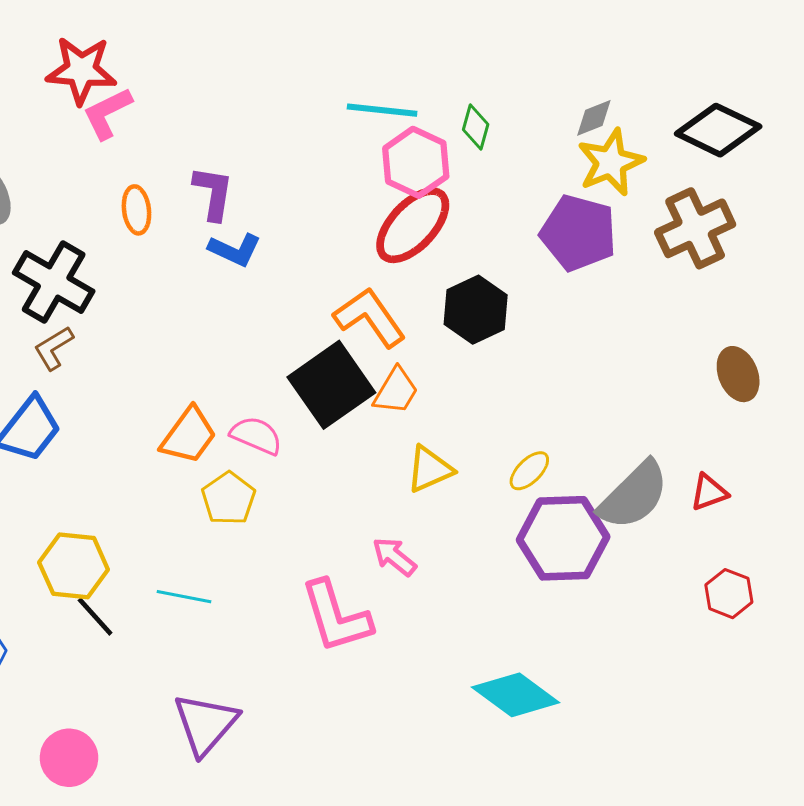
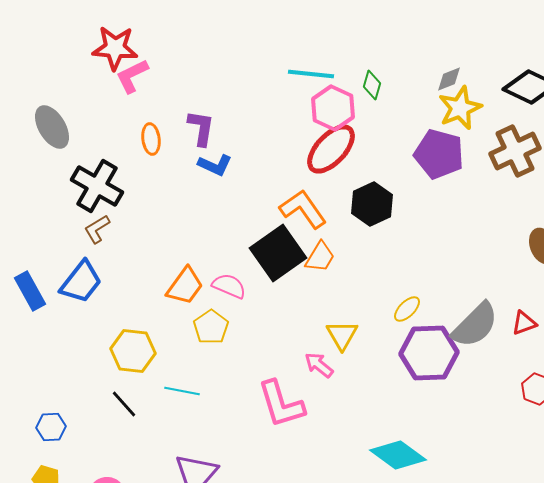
yellow triangle: (430, 469) -> (342, 335), moved, turned -36
yellow hexagon: (74, 566) -> (133, 351), moved

